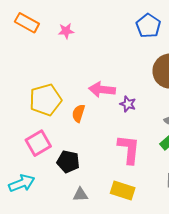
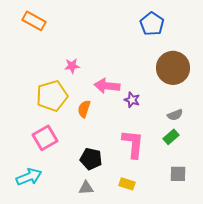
pink star: (66, 31) -> (72, 66), moved
black pentagon: (68, 162) -> (91, 159), moved
yellow rectangle: (123, 190) -> (127, 184), size x0.7

